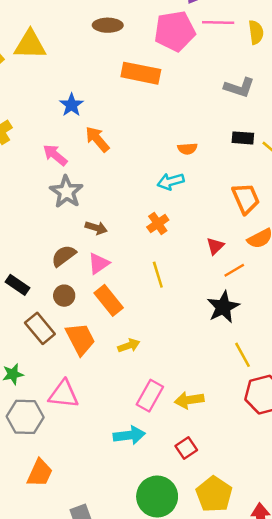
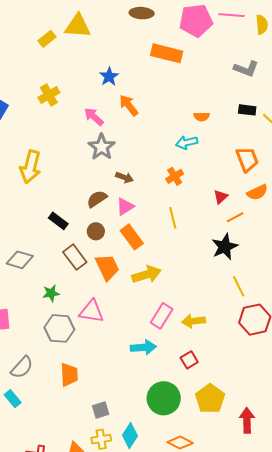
yellow arrow: (129, 346) -> (146, 274), size x1.6
orange trapezoid: (40, 473) -> (69, 375), turned -30

